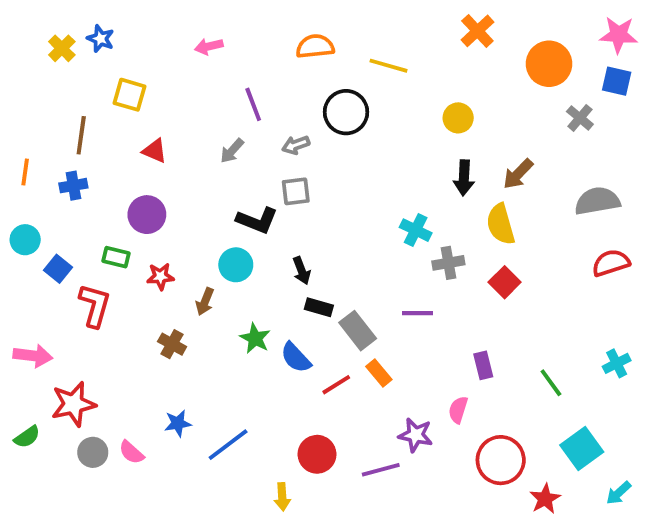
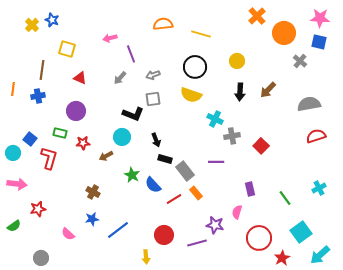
orange cross: (477, 31) -> (257, 16), moved
pink arrow: (209, 46) -> (110, 38), moved
black circle: (346, 112) -> (195, 67), moved
yellow semicircle: (501, 224) -> (191, 95), moved, turned -55
cyan circle: (25, 240) -> (13, 153), moved
brown arrow: (205, 302) -> (106, 156), turned 40
brown cross: (172, 344) -> (93, 192), moved
red star: (73, 404) -> (38, 209), size x0.7
gray circle: (93, 452) -> (41, 258), moved
cyan arrow: (619, 493) -> (320, 255), size x1.5

